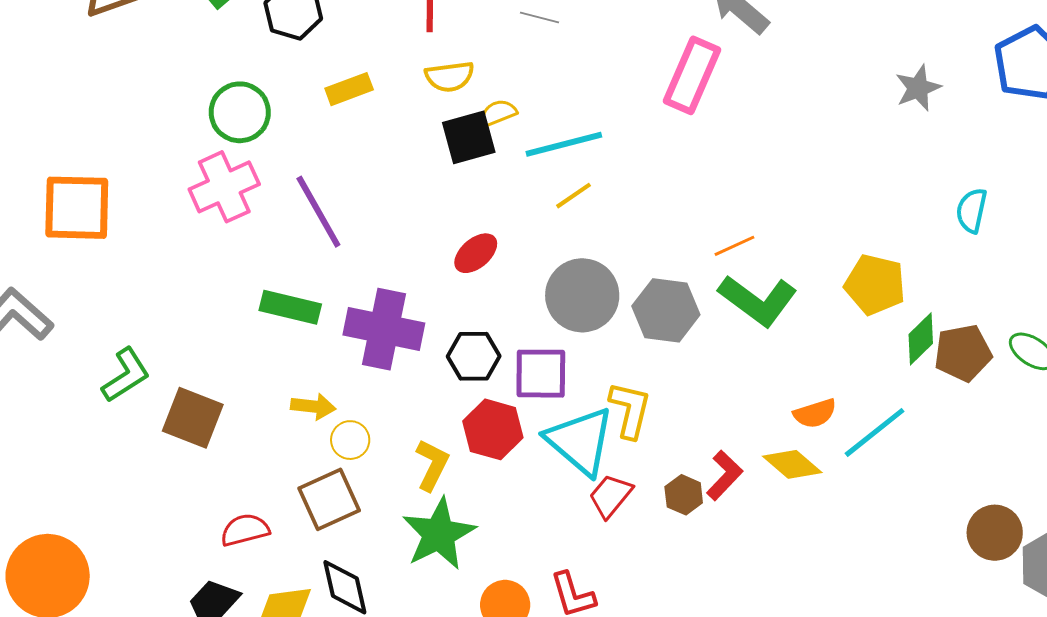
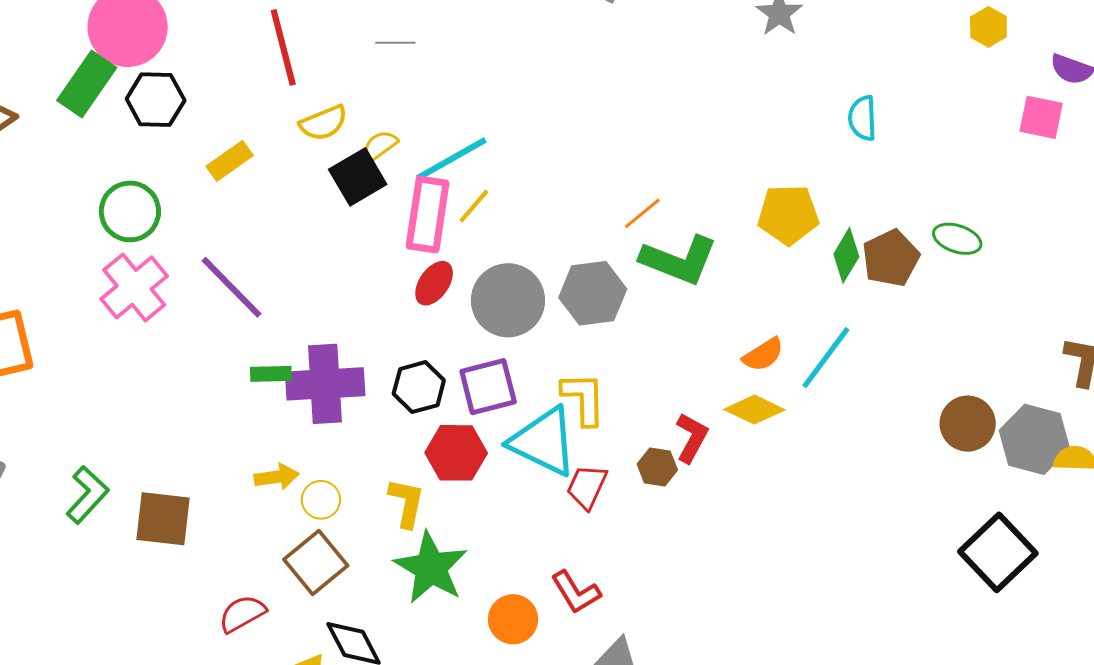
pink rectangle: (692, 75) -> (428, 214), moved
red ellipse: (476, 253) -> (434, 283), moved
green rectangle: (290, 307) -> (271, 374), moved, size x0.7

